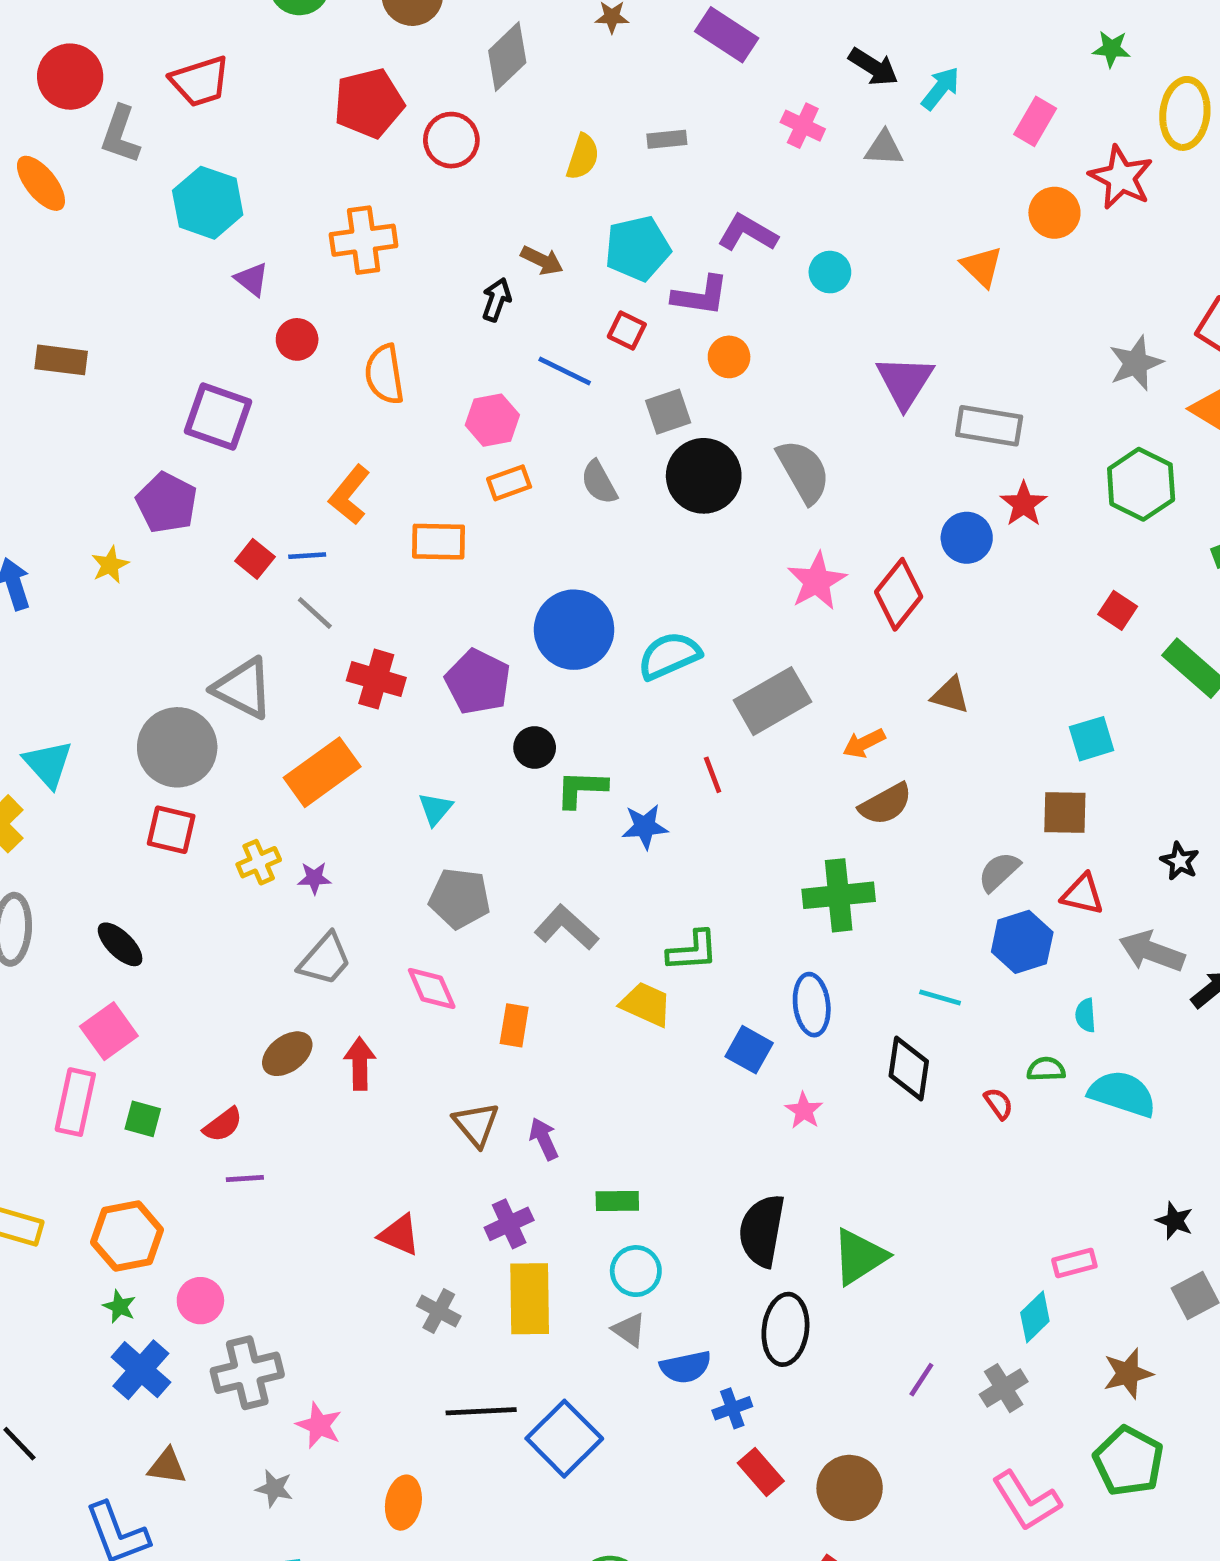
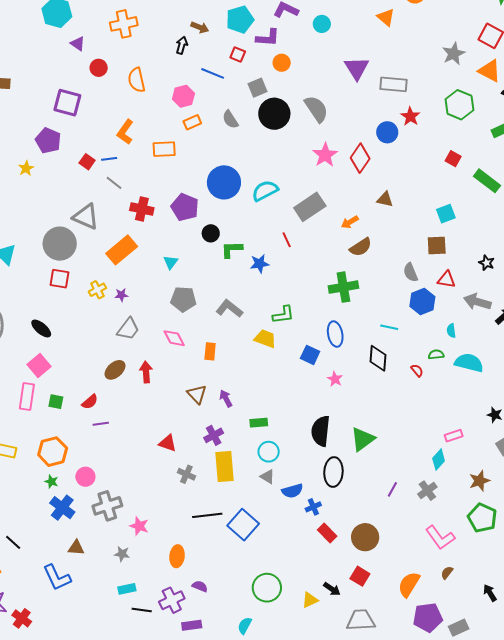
gray semicircle: (999, 872) -> (411, 272), turned -66

